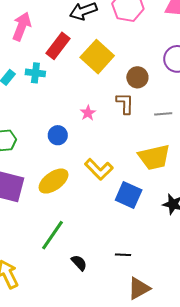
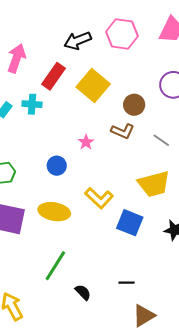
brown L-shape: (125, 103) -> (123, 131), turned 115
gray line: (163, 114) -> (161, 140), turned 42
yellow ellipse: (54, 181) -> (54, 212), turned 48

